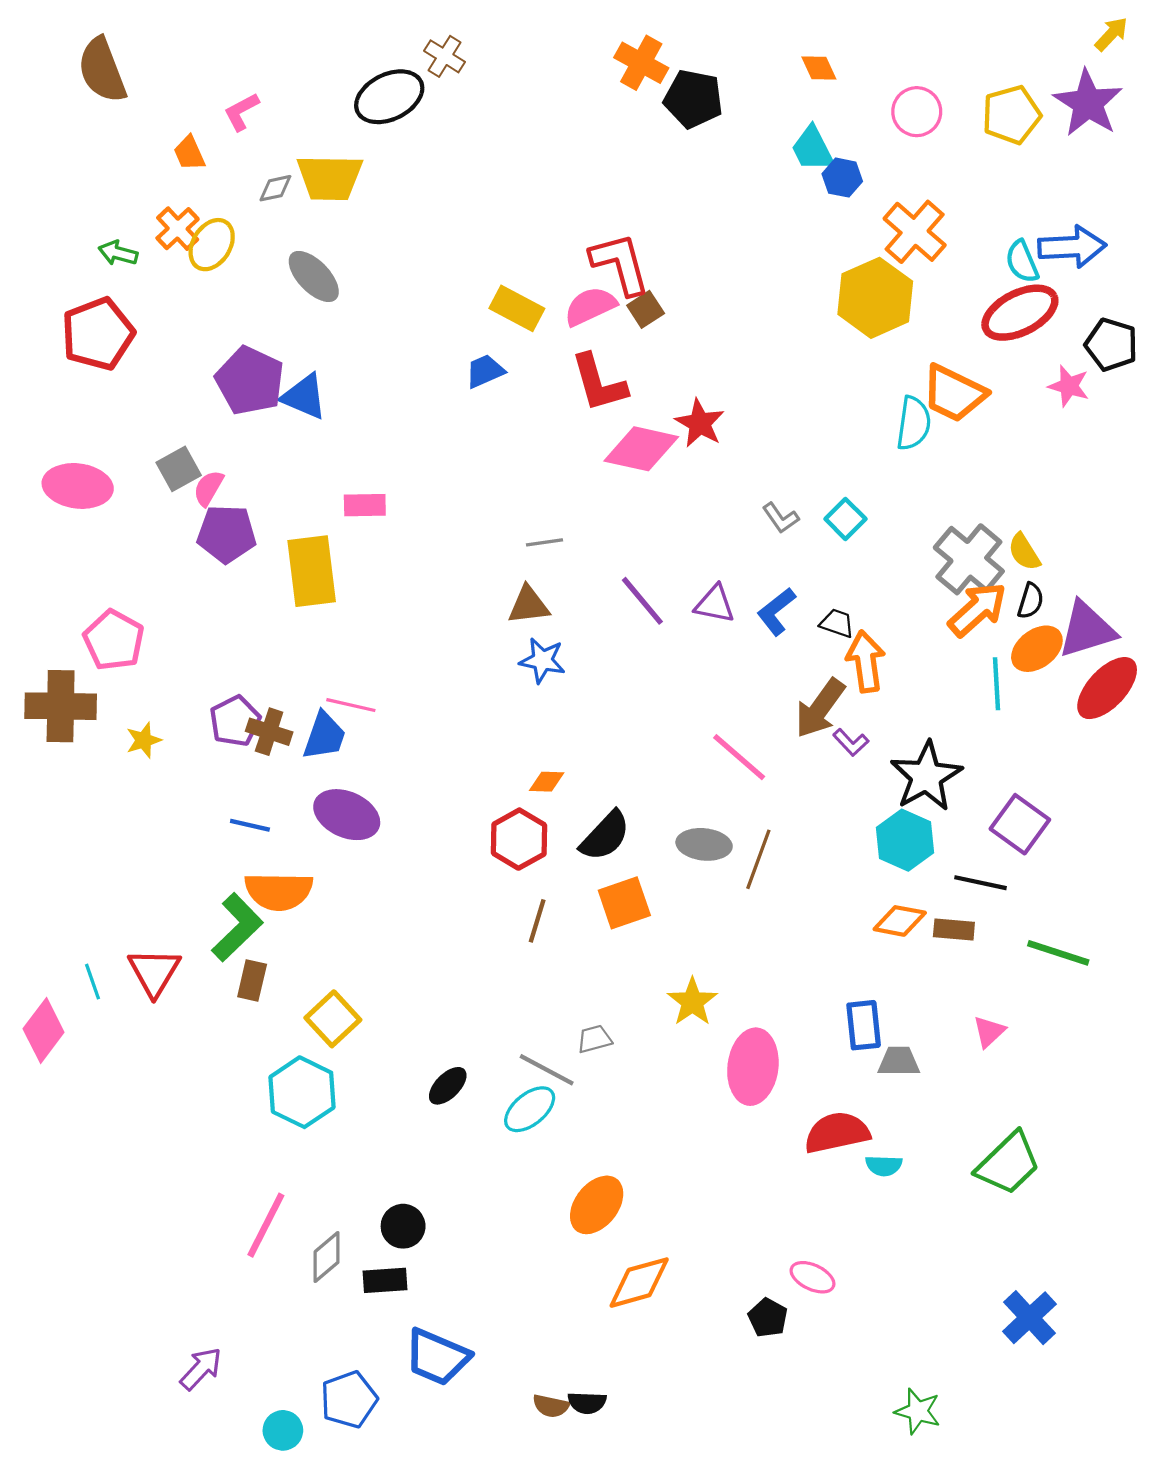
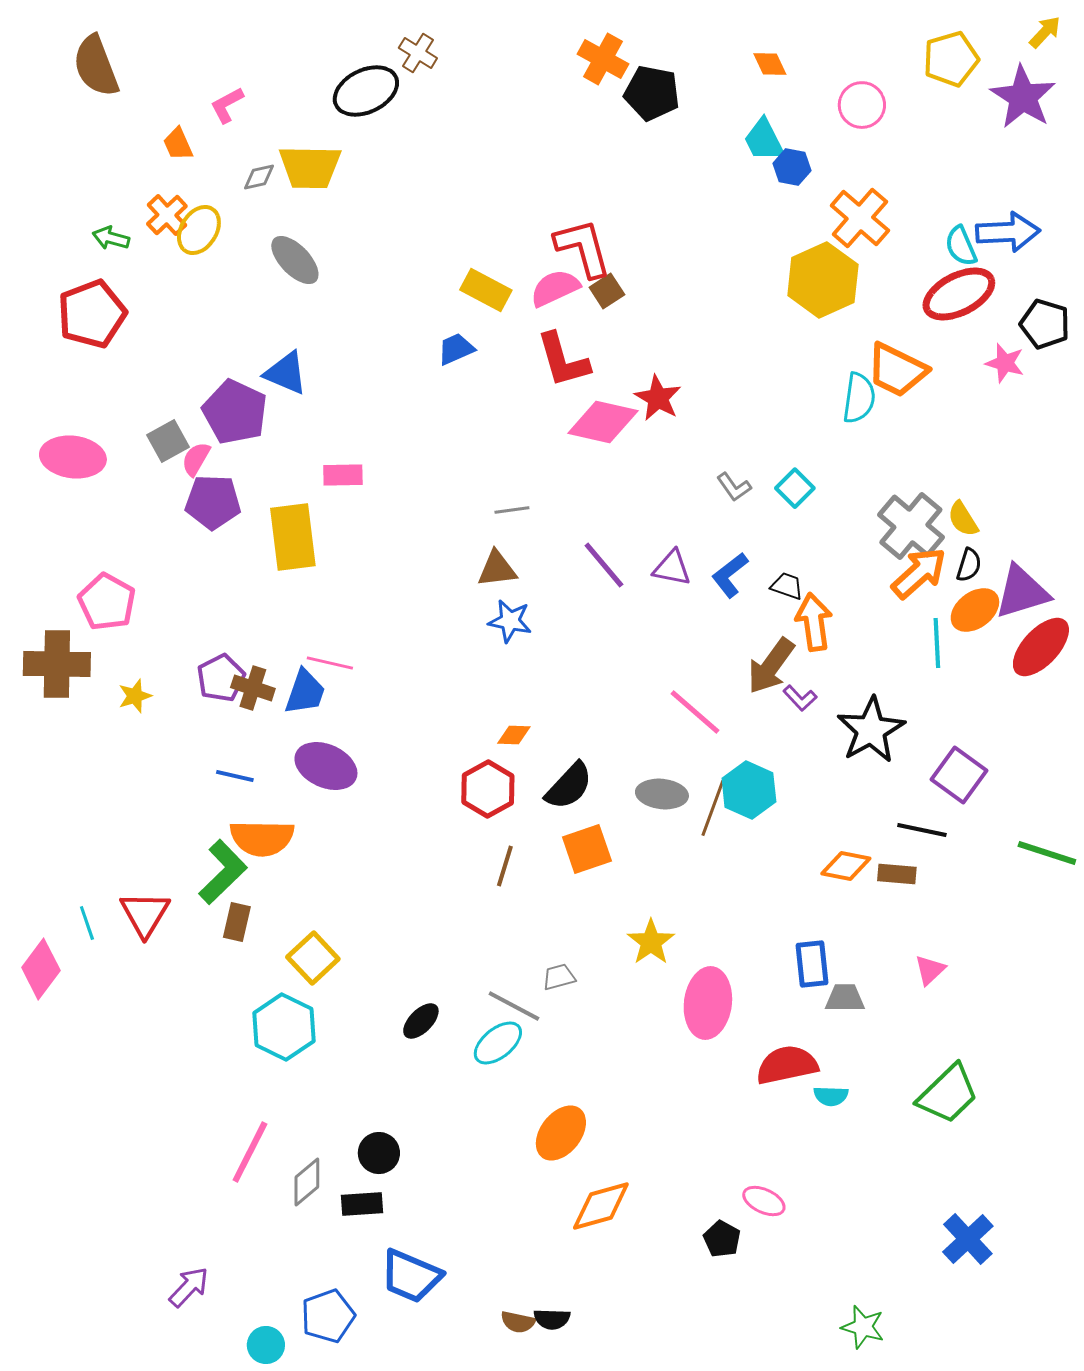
yellow pentagon: (1011, 115) -> (951, 59), moved
purple pentagon: (250, 381) -> (235, 412), moved
cyan hexagon: (905, 840) -> (749, 790), moved
green line: (1058, 953) -> (1047, 853), moved

